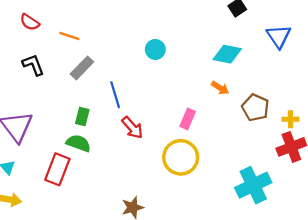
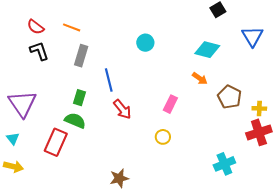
red semicircle: (30, 22) -> (36, 27), moved
gray rectangle: (82, 68) -> (81, 56), turned -30
yellow circle: (181, 157) -> (163, 137), size x0.5
cyan cross: (253, 185) -> (224, 164), size x0.7

